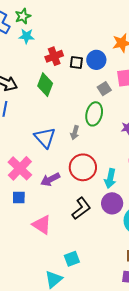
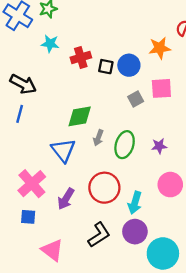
cyan star: (27, 36) -> (50, 44), moved
green diamond: (45, 85) -> (80, 116), moved, turned 55
green ellipse: (94, 114) -> (125, 145), moved
gray arrow: (75, 133) -> (98, 138), moved
purple arrow: (50, 179) -> (66, 199), turned -36

